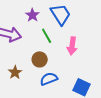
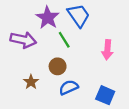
purple star: (32, 15) -> (48, 18), size x1.5
pink arrow: (72, 46) -> (107, 50), moved

